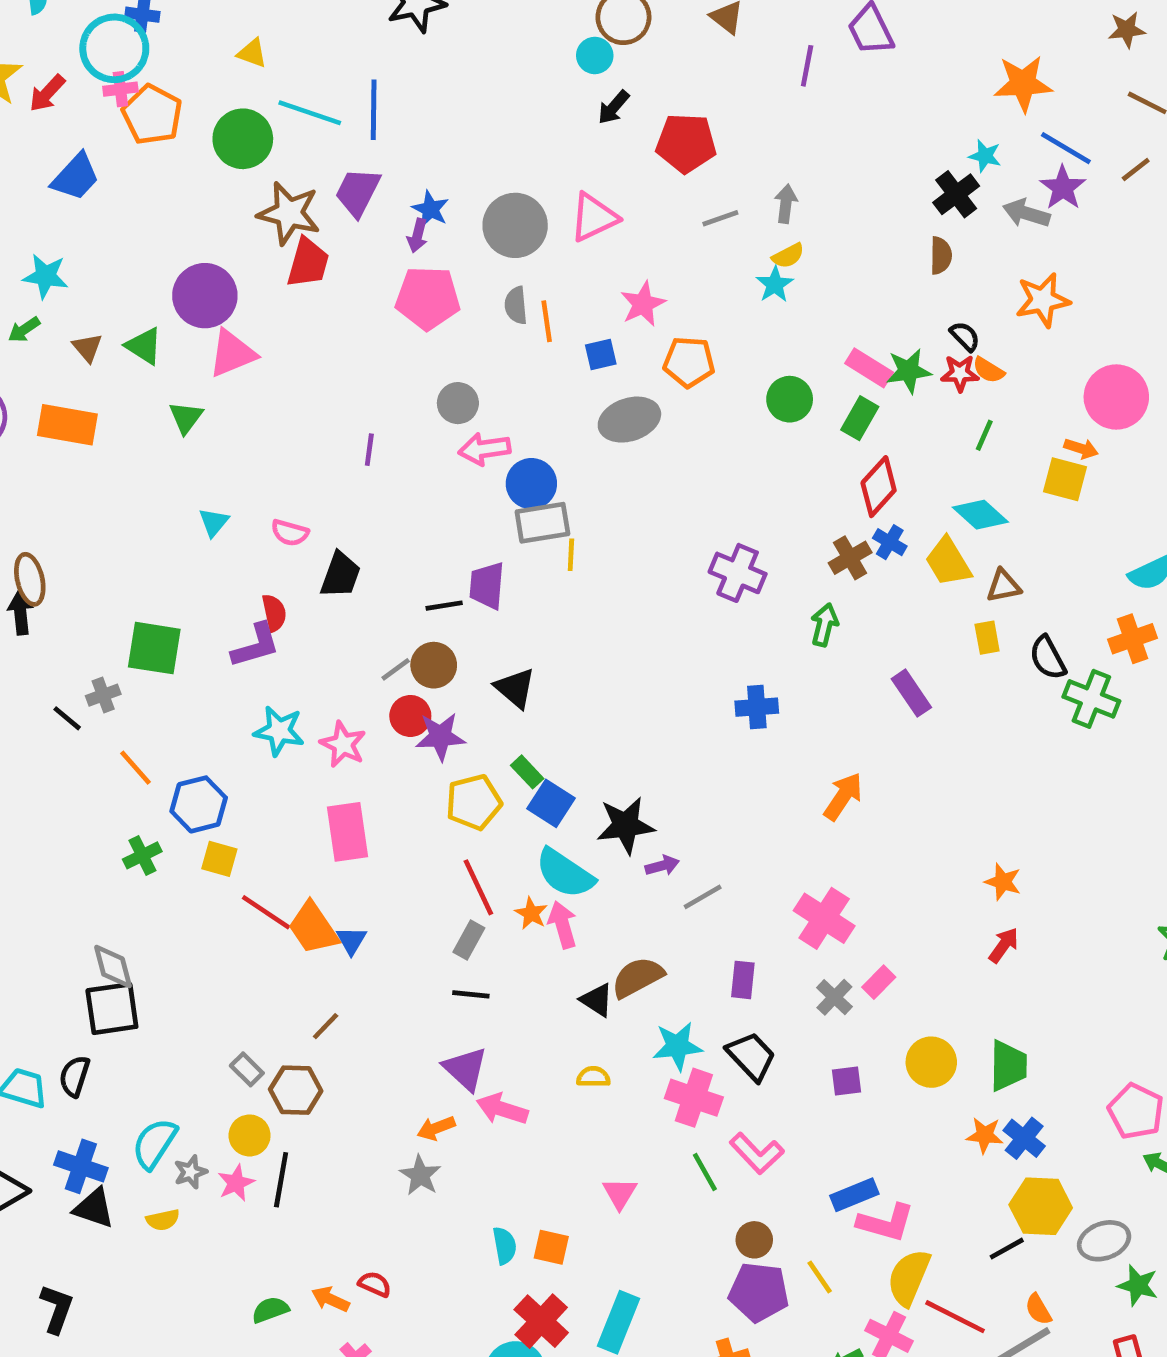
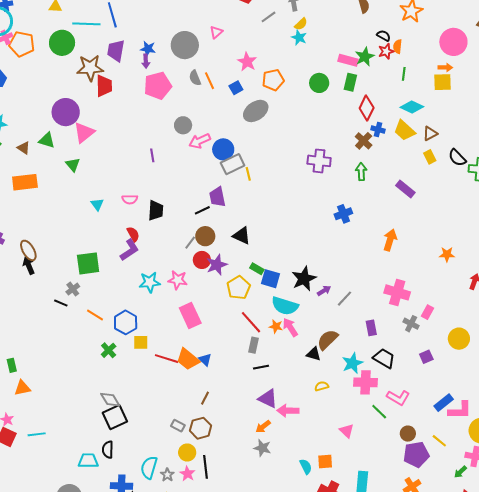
pink triangle: (594, 217) -> (216, 32), size x0.6
orange semicircle: (988, 370) -> (398, 47), turned 80
orange star: (1003, 882) -> (447, 254), moved

